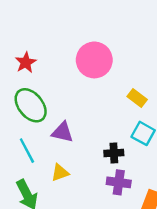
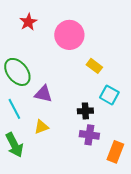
red star: (26, 62) -> (28, 22), moved
yellow rectangle: (137, 98) -> (94, 66), moved

